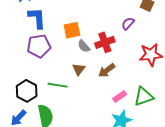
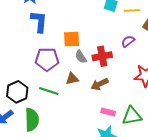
purple pentagon: (39, 46) -> (47, 59), moved
brown triangle: (79, 69) -> (72, 79), turned 32
pink rectangle: (120, 96) -> (108, 112), turned 40

